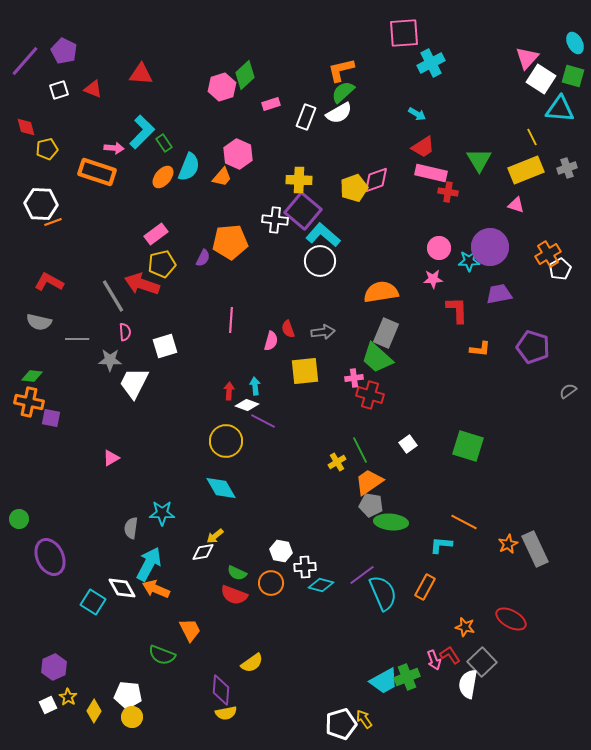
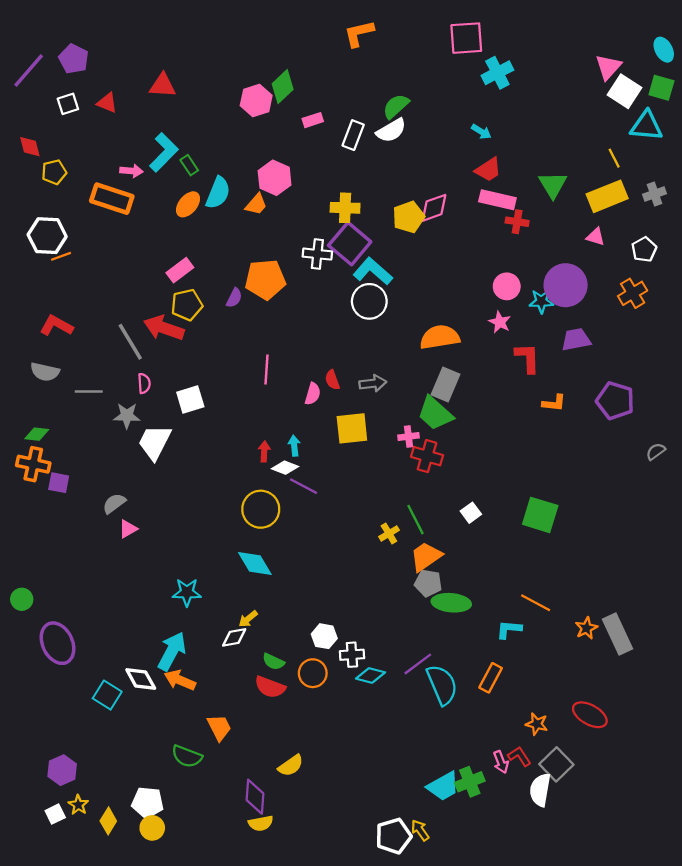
orange L-shape: (341, 70) -> (359, 33), moved
white pentagon: (560, 269) -> (644, 249), moved
pink star: (433, 279) -> (500, 322), turned 30
gray semicircle: (131, 528) -> (114, 503), moved, turned 45

